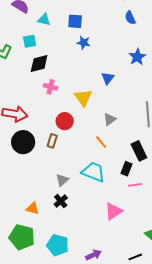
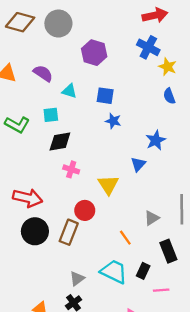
blue star: (137, 57) -> (156, 140), moved
gray triangle: (110, 119) -> (152, 218), moved
brown rectangle: (52, 141) -> (69, 232), size x1.5
black rectangle: (127, 169) -> (143, 271), moved

